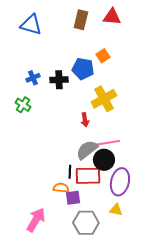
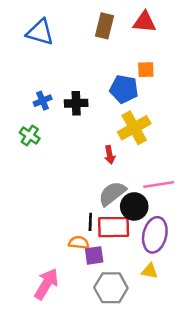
orange square: (103, 56) -> (146, 70), moved, turned 32
blue pentagon: (83, 69) -> (124, 89), moved
pink line: (108, 143) -> (159, 185), moved

